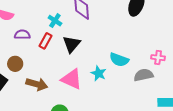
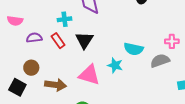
cyan cross: (55, 21) -> (65, 19), turned -32
red rectangle: (46, 41) -> (58, 41), turned -56

